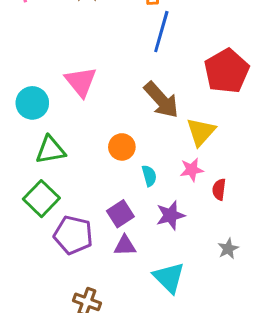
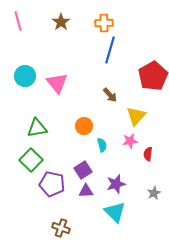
brown arrow: (161, 100) -> (110, 95), size x0.6
cyan circle: (32, 103) -> (25, 76), moved
purple star: (170, 215) -> (116, 184), moved

